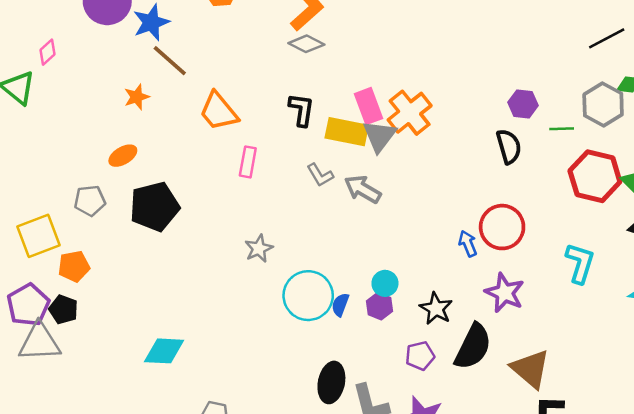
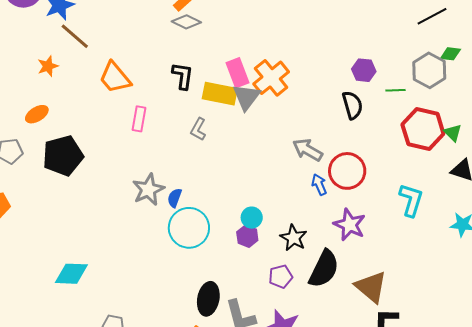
gray L-shape: (320, 175) -> (198, 129), turned 60
gray arrow: (363, 189) -> (307, 150), moved
gray star: (259, 248) -> (148, 190), size x1.4
blue semicircle: (340, 305) -> (175, 198), moved

